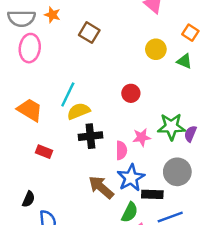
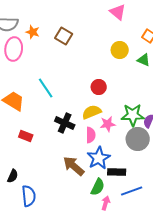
orange star: (52, 15) -> (33, 32), moved
cyan line: (68, 94) -> (46, 88), turned -60
yellow semicircle: (79, 111) -> (92, 112), moved
black cross: (90, 136) -> (65, 123), turned 30
gray circle: (177, 172) -> (138, 139), moved

